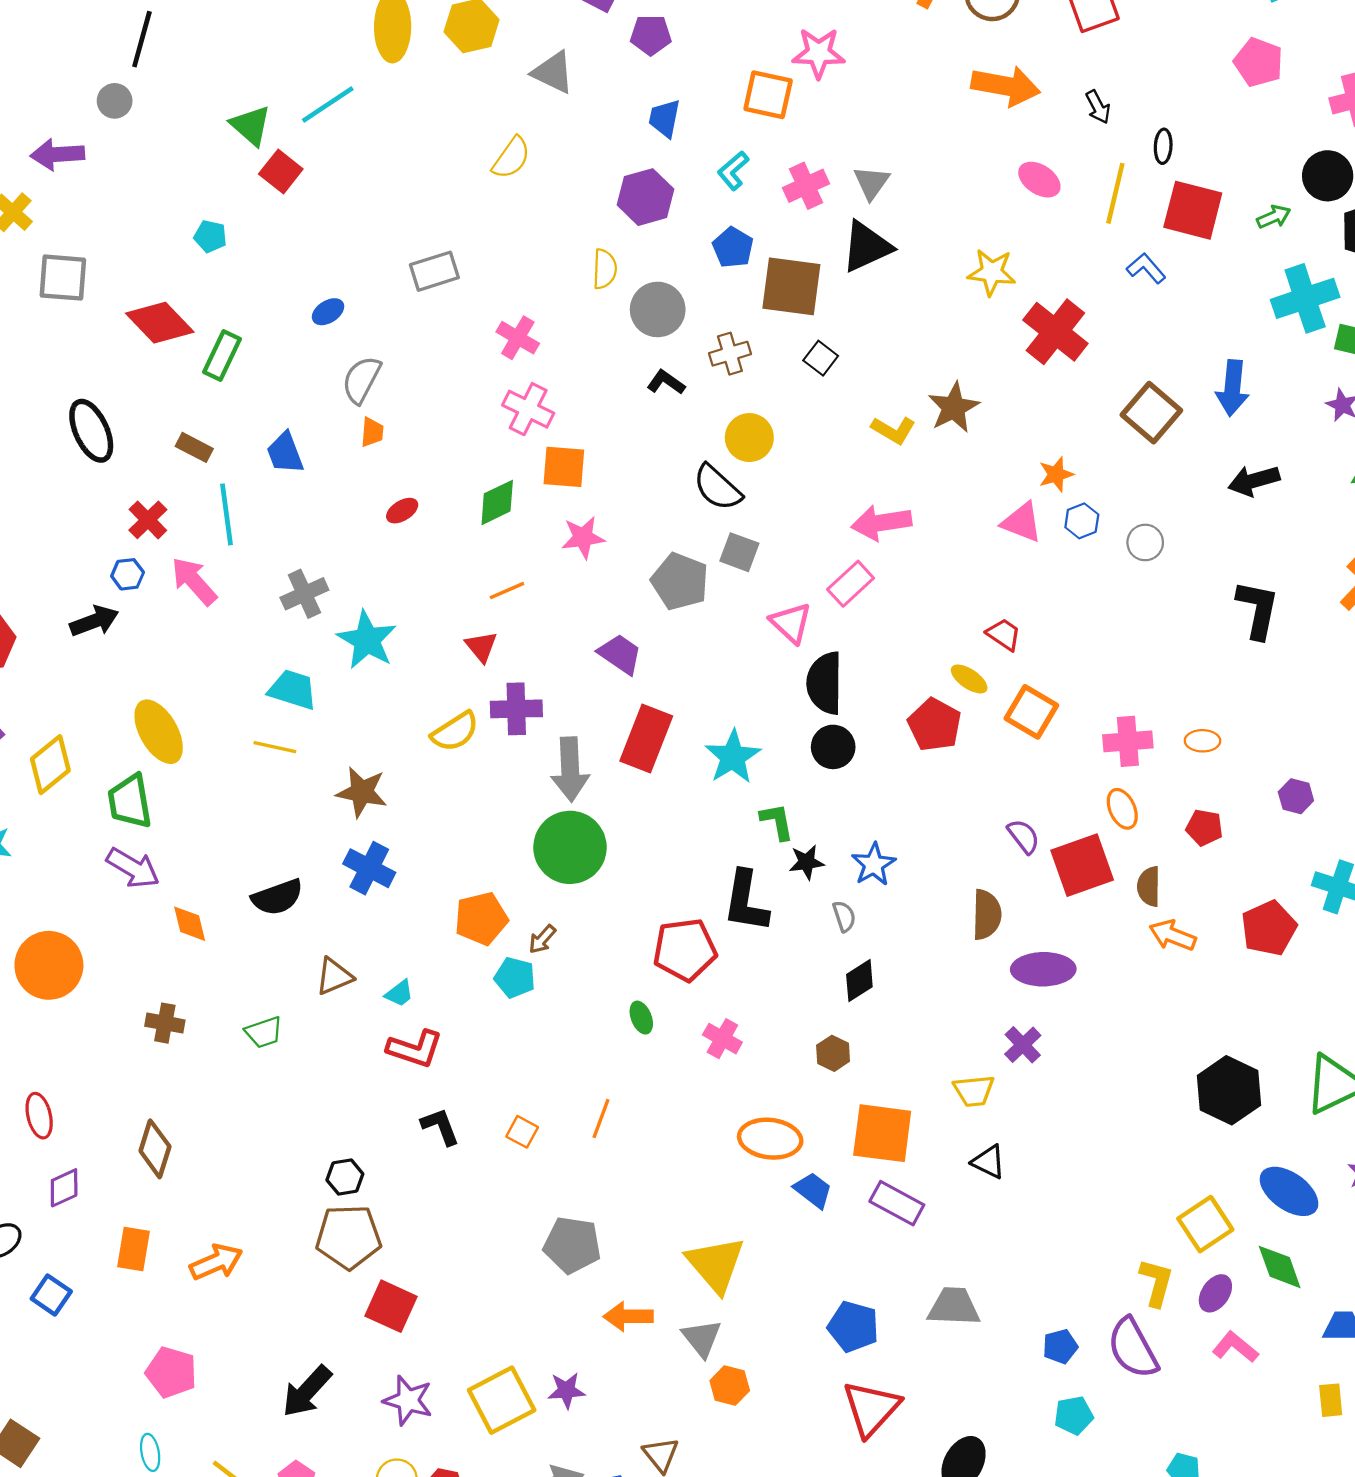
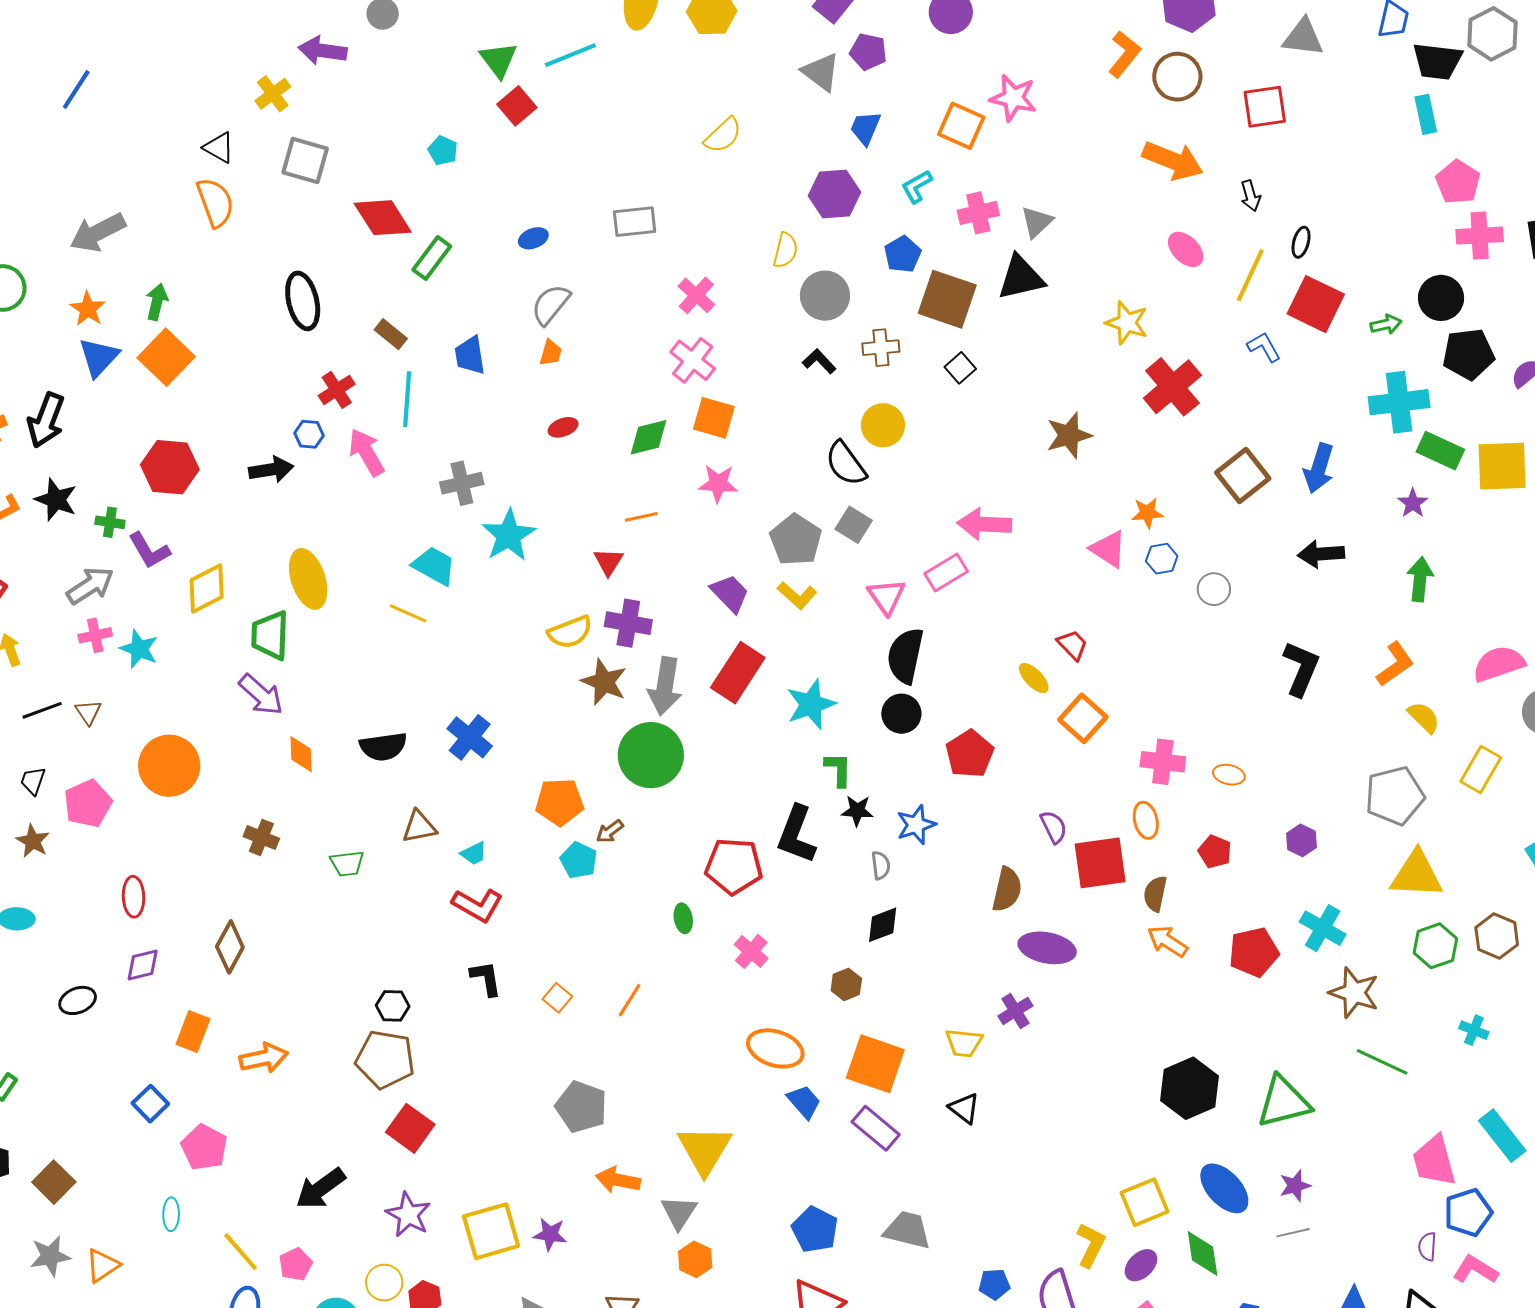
pink pentagon: (1259, 62) -> (1458, 182), moved
gray triangle: (553, 72) -> (821, 72), moved
yellow L-shape: (893, 430) -> (797, 595), moved
red pentagon: (935, 725) -> (970, 754), moved
brown star: (362, 792) -> (604, 682), moved
blue square: (51, 1295) -> (150, 1104), moved

